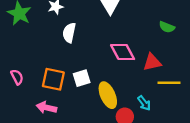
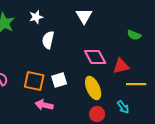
yellow ellipse: (108, 95) -> (93, 88), moved
cyan arrow: (144, 103) -> (123, 107), moved
pink arrow: (47, 108) -> (44, 105), moved

